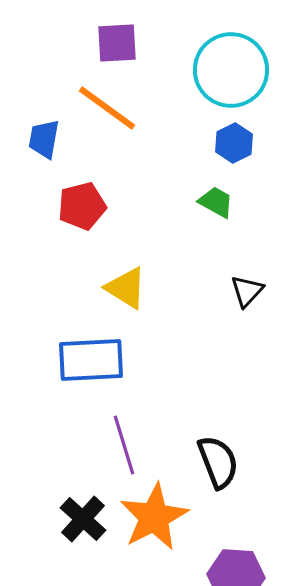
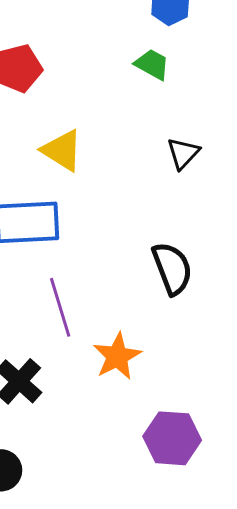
black semicircle: (218, 462) -> (172, 268), moved
orange star: (154, 517) -> (117, 356), moved, size x0.7

